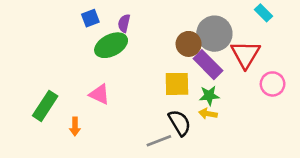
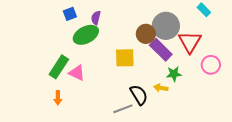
yellow square: (177, 84) -> (125, 58), moved
green star: (209, 96) -> (174, 74), moved
green rectangle: (45, 106) -> (59, 67), moved

